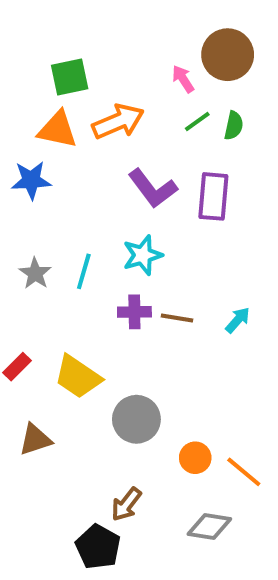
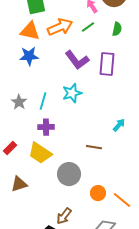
green line: (197, 122) -> (88, 27), moved
blue star: (31, 180) -> (29, 56), moved
purple cross: (134, 312) -> (46, 127), moved
brown line: (177, 318) -> (94, 147), moved

